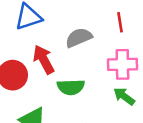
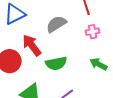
pink cross: (122, 64) -> (93, 32), moved, size x0.6

